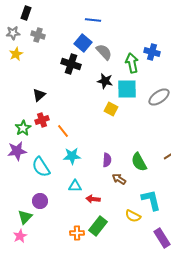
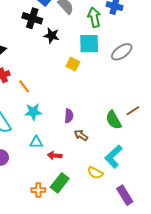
black star: (105, 81) -> (52, 36), moved
green semicircle: (139, 162) -> (114, 120), moved
cyan L-shape: (151, 200) -> (114, 157), turned -120

